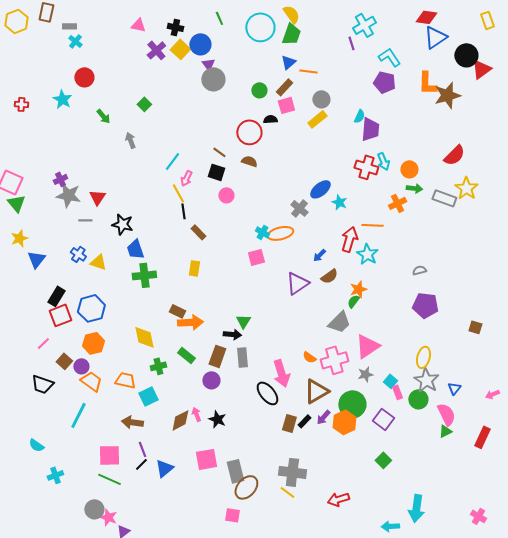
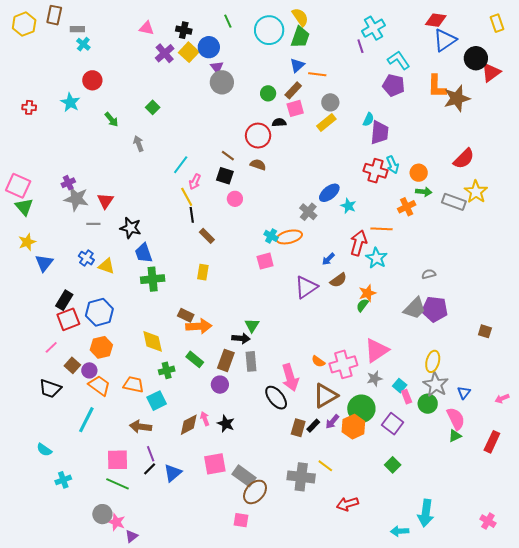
gray trapezoid: (339, 322) -> (415, 308), moved
gray rectangle: (235, 471) -> (244, 476), turned -40
yellow line: (287, 492) -> (325, 466), moved

